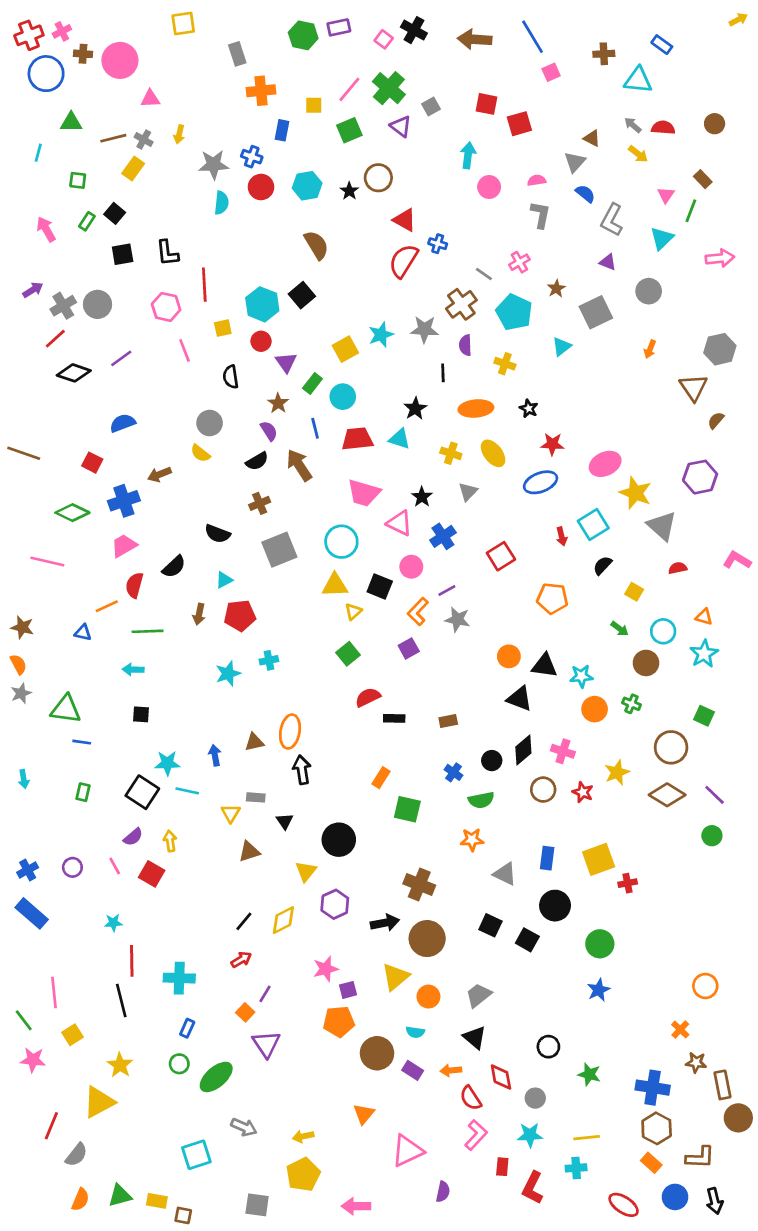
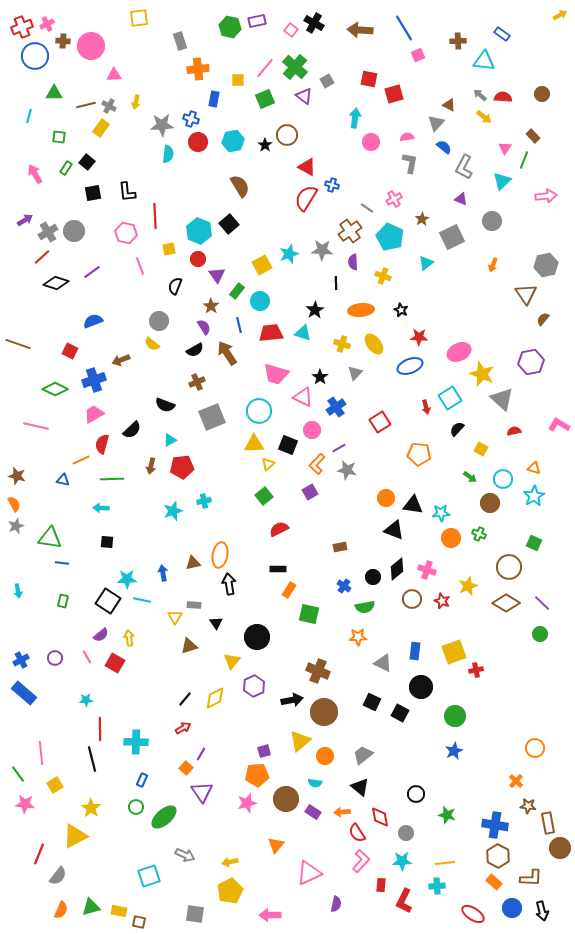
black semicircle: (231, 377) -> (175, 286), turned 30
black rectangle: (394, 718) -> (278, 569), moved
pink star: (326, 969) -> (247, 803), moved

